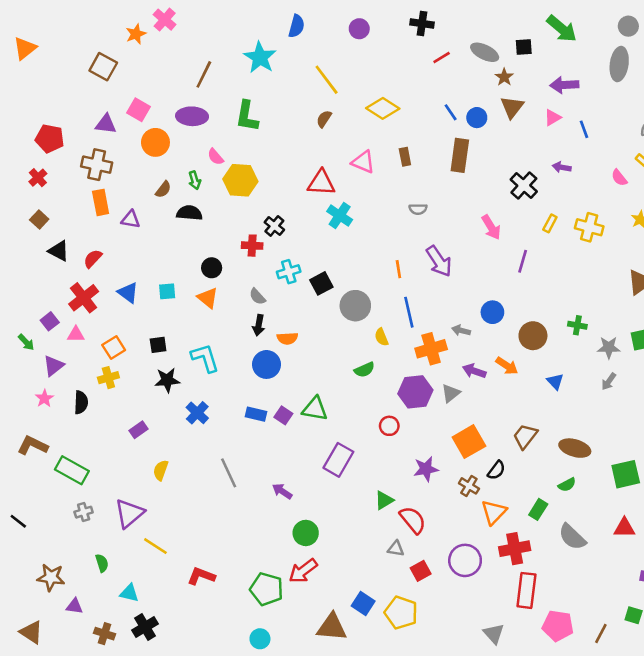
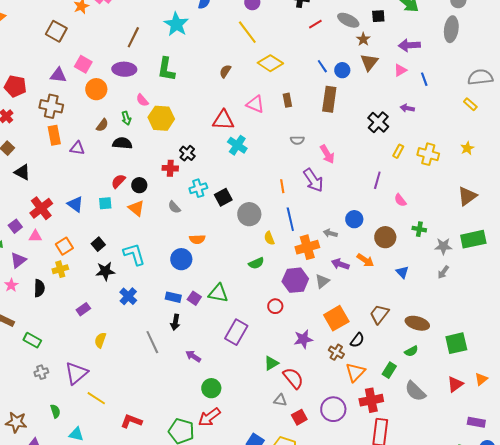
yellow line: (327, 80) -> (247, 32), moved
pink semicircle: (619, 178) -> (400, 200), moved
pink arrow: (491, 227) -> (327, 154), moved
red semicircle: (93, 259) -> (118, 181), moved
black arrow: (259, 325) -> (175, 322), moved
black square: (158, 345) -> (98, 244), turned -32
green rectangle: (72, 470) -> (32, 340), size x0.7
red triangle: (624, 528) -> (455, 384), turned -36

